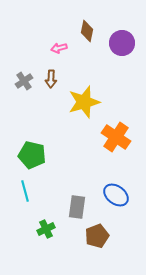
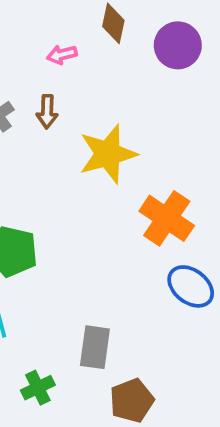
blue ellipse: (116, 195) -> (191, 286), moved

